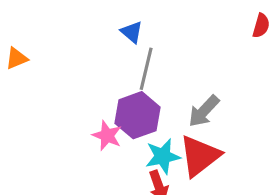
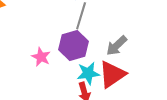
pink star: (107, 136) -> (41, 57), moved

